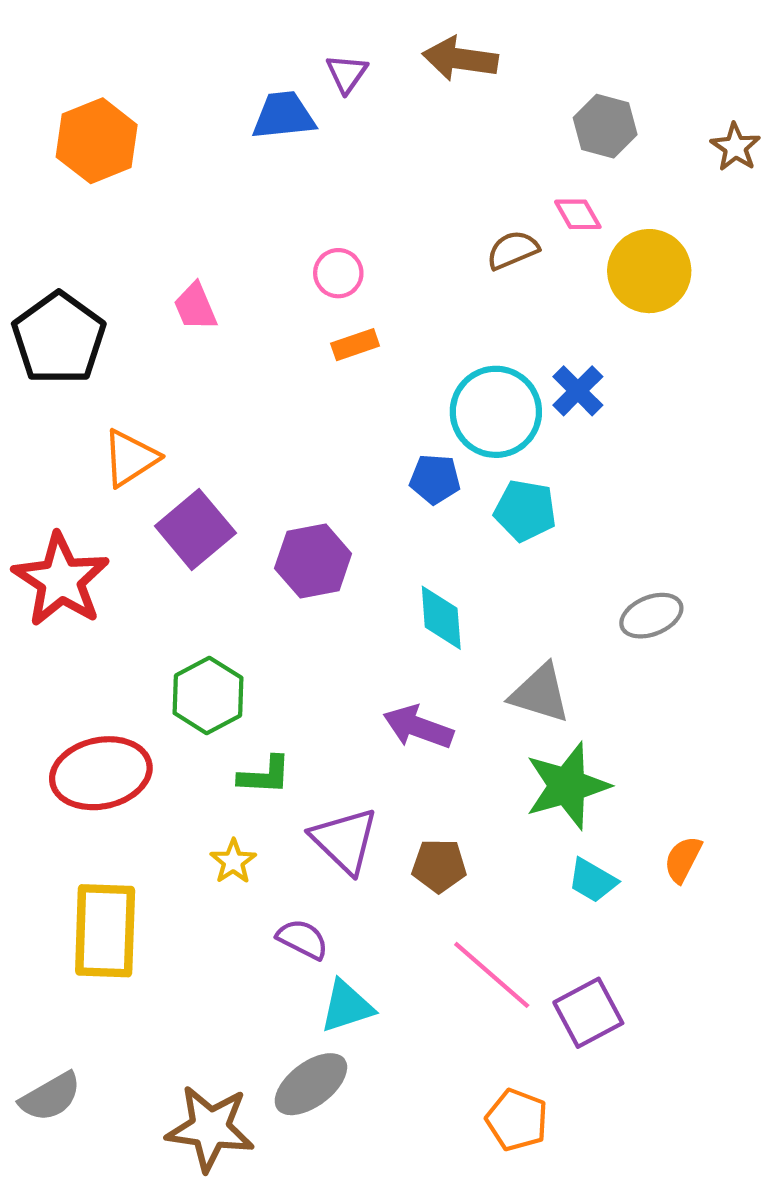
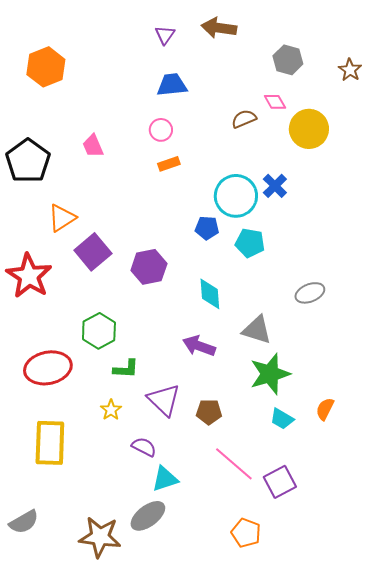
blue trapezoid: (284, 116) -> (172, 85), moved

